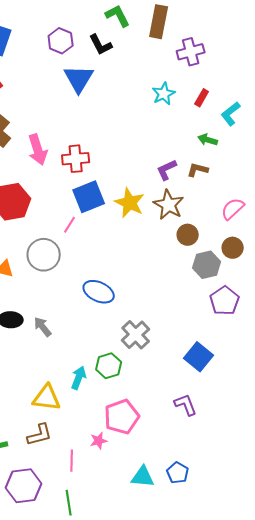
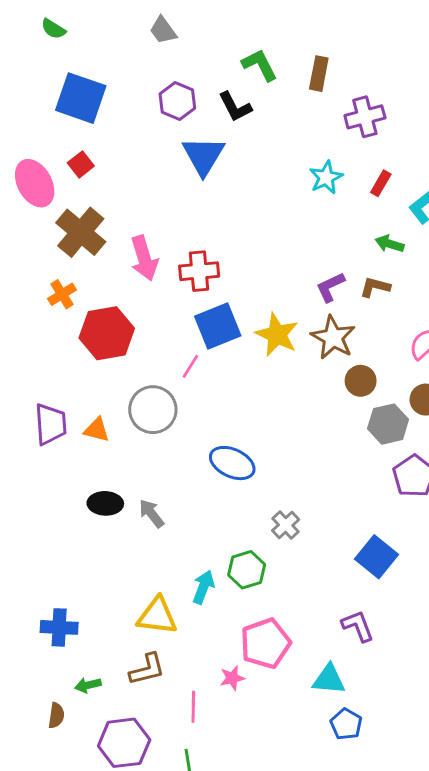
brown rectangle: (159, 22) -> (319, 74), size x0.7
gray cross: (136, 335) -> (286, 525), size x0.7
cyan triangle: (143, 477) -> (329, 679), moved

